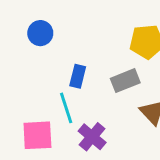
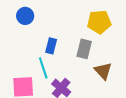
gray rectangle: (125, 81) -> (84, 49), turned -54

